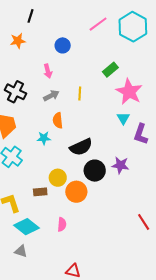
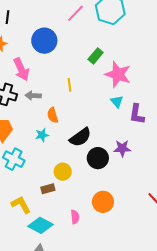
blue circle: (63, 45) -> (44, 41), size x1.6
pink arrow: (48, 71) -> (21, 69), moved, size x1.6
gray arrow: (51, 96) -> (33, 96), moved, turned -140
orange circle: (76, 192) -> (103, 202), moved

